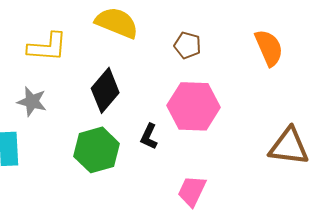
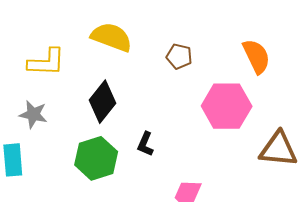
pink hexagon: (194, 106) -> (227, 106), moved

